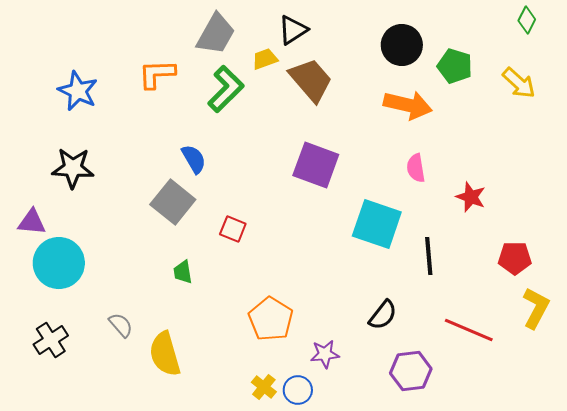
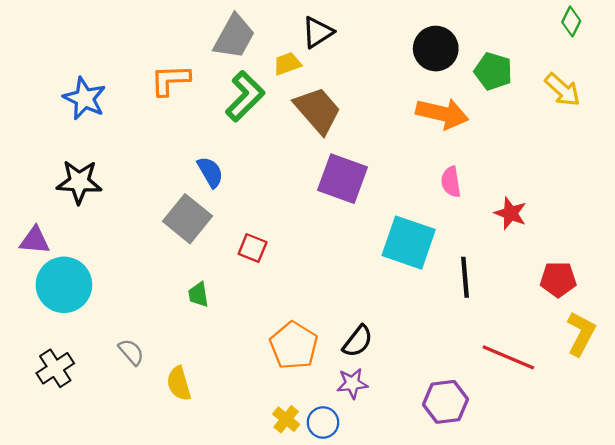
brown trapezoid: (311, 80) -> (318, 110), moved
black semicircle: (383, 315) -> (358, 341), moved
yellow semicircle: (165, 354) -> (179, 383), size x0.7

